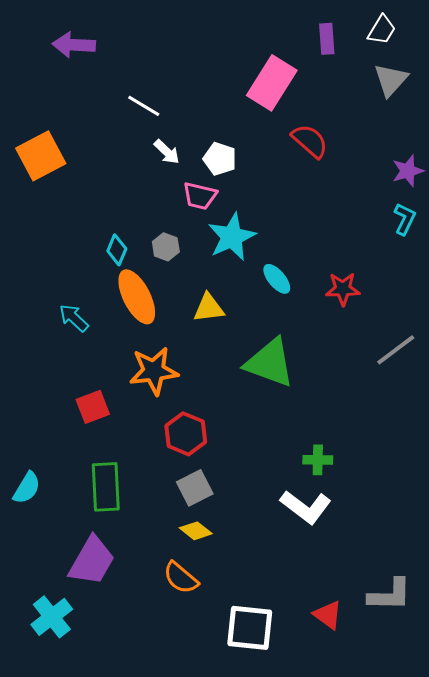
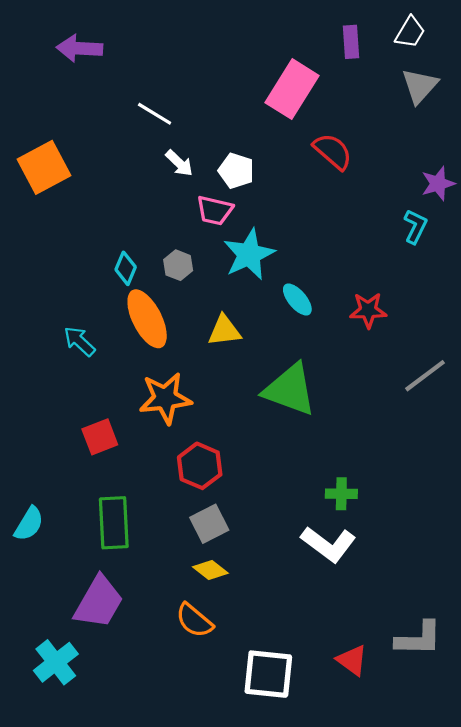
cyan L-shape: (405, 219) -> (415, 226), moved

